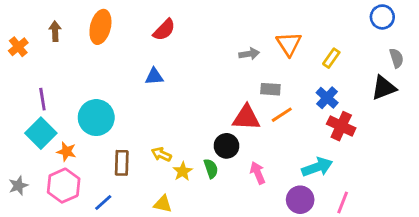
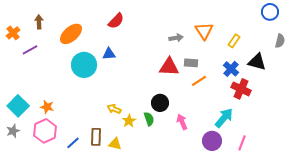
orange ellipse: (100, 27) -> (71, 34), moved, turned 35
gray semicircle: (396, 58) -> (280, 41), turned 32
black triangle: (384, 88) -> (257, 62), moved, turned 36
purple line: (42, 99) -> (30, 50), moved, turned 70
cyan circle: (96, 118) -> (84, 65), moved
red triangle: (246, 118) -> (169, 67), moved
cyan square: (41, 133) -> (18, 106), moved
brown rectangle: (122, 163) -> (96, 137), moved
cyan arrow: (317, 167) -> (224, 118), turned -30

